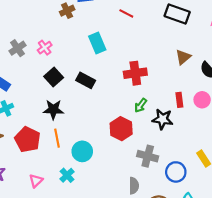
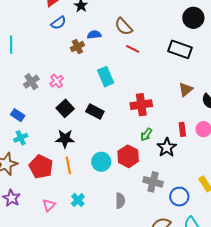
black star: (163, 119) -> (167, 147), turned 30
cyan circle: (82, 151) -> (101, 162), moved
gray semicircle: (134, 186) -> (120, 201), moved

